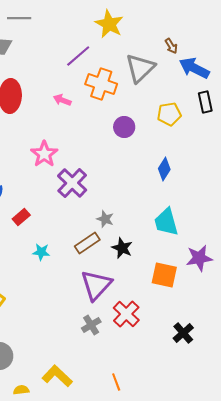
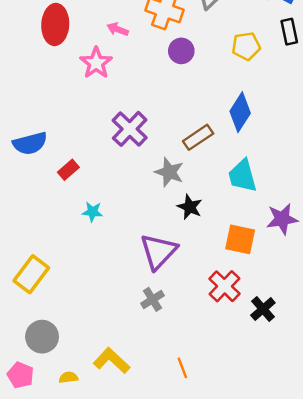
purple circle: (124, 127) -> (181, 51), moved
pink star: (44, 154) -> (96, 63), moved
blue diamond: (164, 169) -> (240, 112), size x1.4
gray star: (105, 219) -> (169, 172), size x1.4
brown rectangle: (87, 243) -> (198, 137), moved
red cross: (126, 314) -> (225, 286), moved

